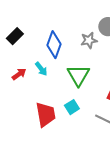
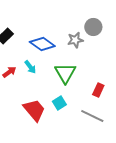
blue diamond: (54, 45) -> (42, 44), turned -75
red trapezoid: (45, 114) -> (34, 110), turned -30

